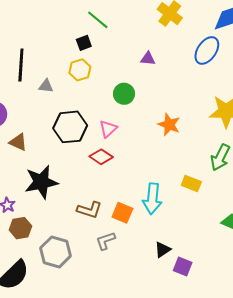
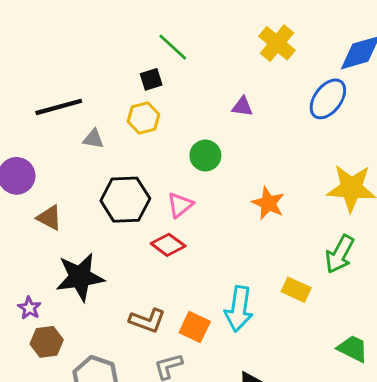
black line: (21, 65) -> (59, 107), turned 68

